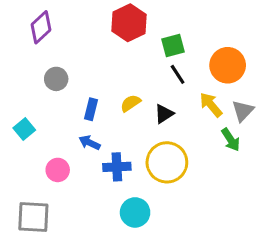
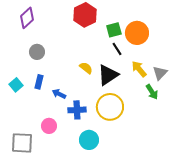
orange circle: (228, 65) -> (137, 33), moved
yellow semicircle: (131, 103) -> (86, 68), turned 72
blue rectangle: (91, 109) -> (39, 82), moved
black triangle: (164, 114) -> (108, 75), size x1.6
pink circle: (58, 170) -> (49, 126), moved

